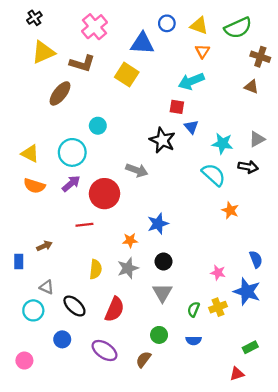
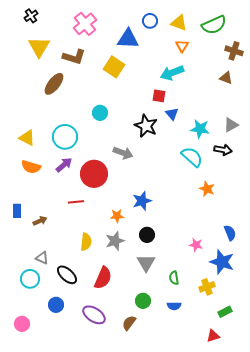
yellow triangle: (43, 52) -> (39, 47), turned -35
cyan circle: (98, 126) -> (100, 113), moved
blue rectangle: (19, 261) -> (17, 211), moved
yellow cross: (218, 307) -> (207, 287), moved
green semicircle: (194, 309) -> (174, 278), turned -32

